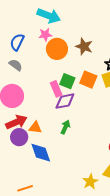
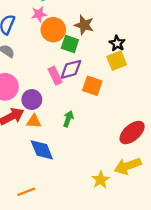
orange square: (88, 80) -> (92, 86), moved
green square: (67, 81) -> (70, 44), moved
purple diamond: (65, 101) -> (71, 69), moved
purple circle: (19, 137) -> (32, 100), moved

